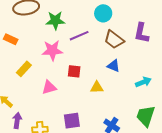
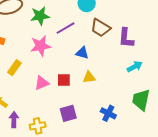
purple L-shape: (141, 33) -> (126, 38), moved
blue triangle: (114, 66) -> (82, 53), moved
red square: (74, 71) -> (64, 80), moved

